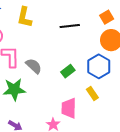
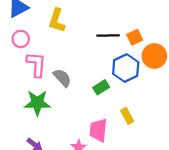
orange square: (107, 17) -> (135, 37), moved
blue hexagon: (99, 66) -> (126, 68), moved

